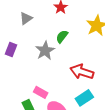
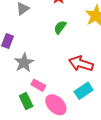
gray star: (45, 51) -> (24, 63), moved

